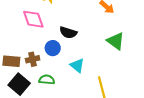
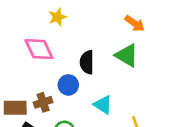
black semicircle: (68, 32) -> (87, 62), turned 78
green triangle: (116, 41) -> (127, 55), moved

